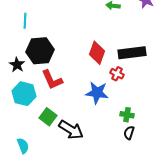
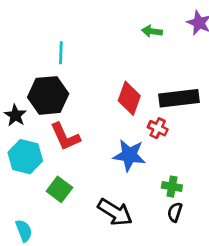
cyan line: (25, 21) -> (61, 53), moved
black arrow: (71, 130) -> (115, 212), moved

